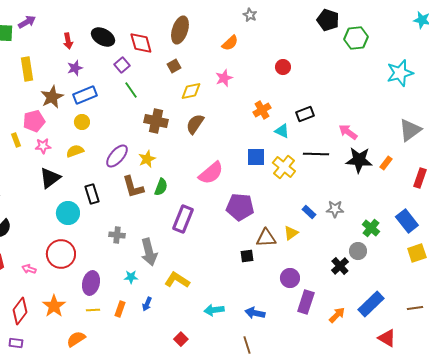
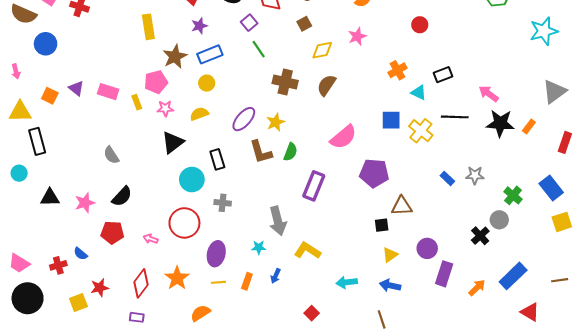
yellow triangle: (291, 233) -> (390, 255), moved
gray cross: (117, 235) -> (223, 203), moved

